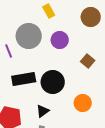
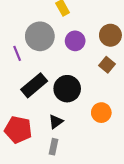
brown circle: (91, 17) -> (110, 35), moved
black rectangle: (24, 79) -> (34, 85), turned -30

